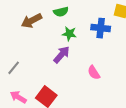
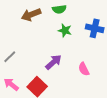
purple arrow: (62, 55) -> (54, 62), moved

